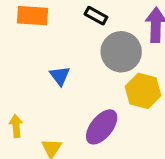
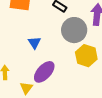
purple ellipse: (102, 127) -> (44, 72), moved

